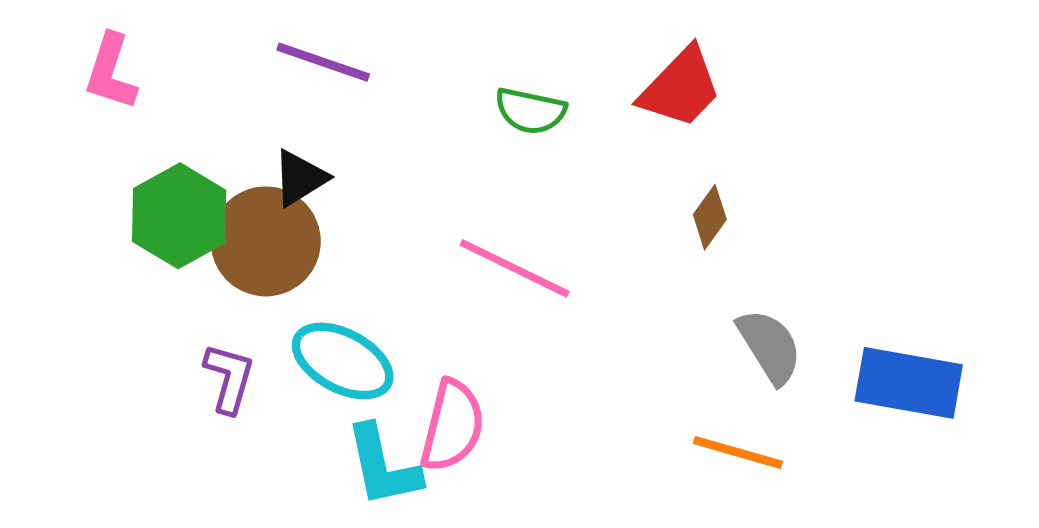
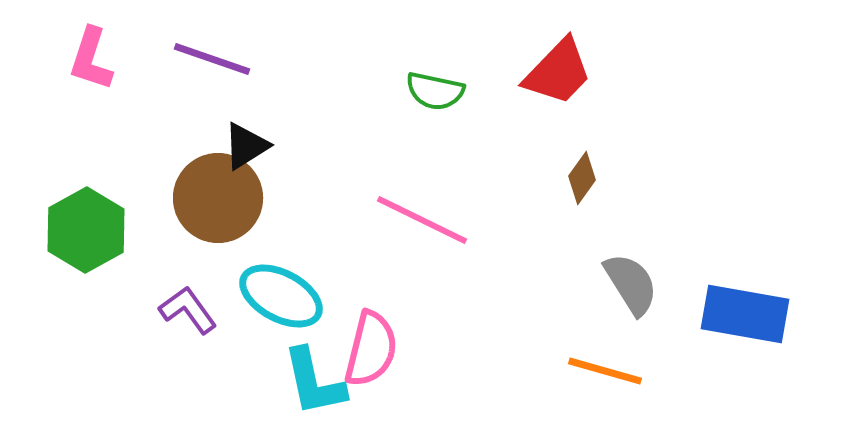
purple line: (323, 62) -> (212, 59), moved
green hexagon: (179, 216) -> (86, 230), moved
purple L-shape: (229, 378) -> (188, 310), turned -52

